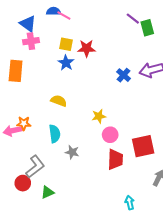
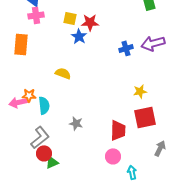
blue star: (66, 63) -> (79, 36), moved
blue cross: (124, 75) -> (126, 48), turned 32
yellow star: (99, 116) -> (140, 91), moved
cyan semicircle: (55, 134) -> (44, 105), moved
pink circle: (110, 135) -> (113, 156), moved
red circle: (23, 183) -> (44, 153), moved

